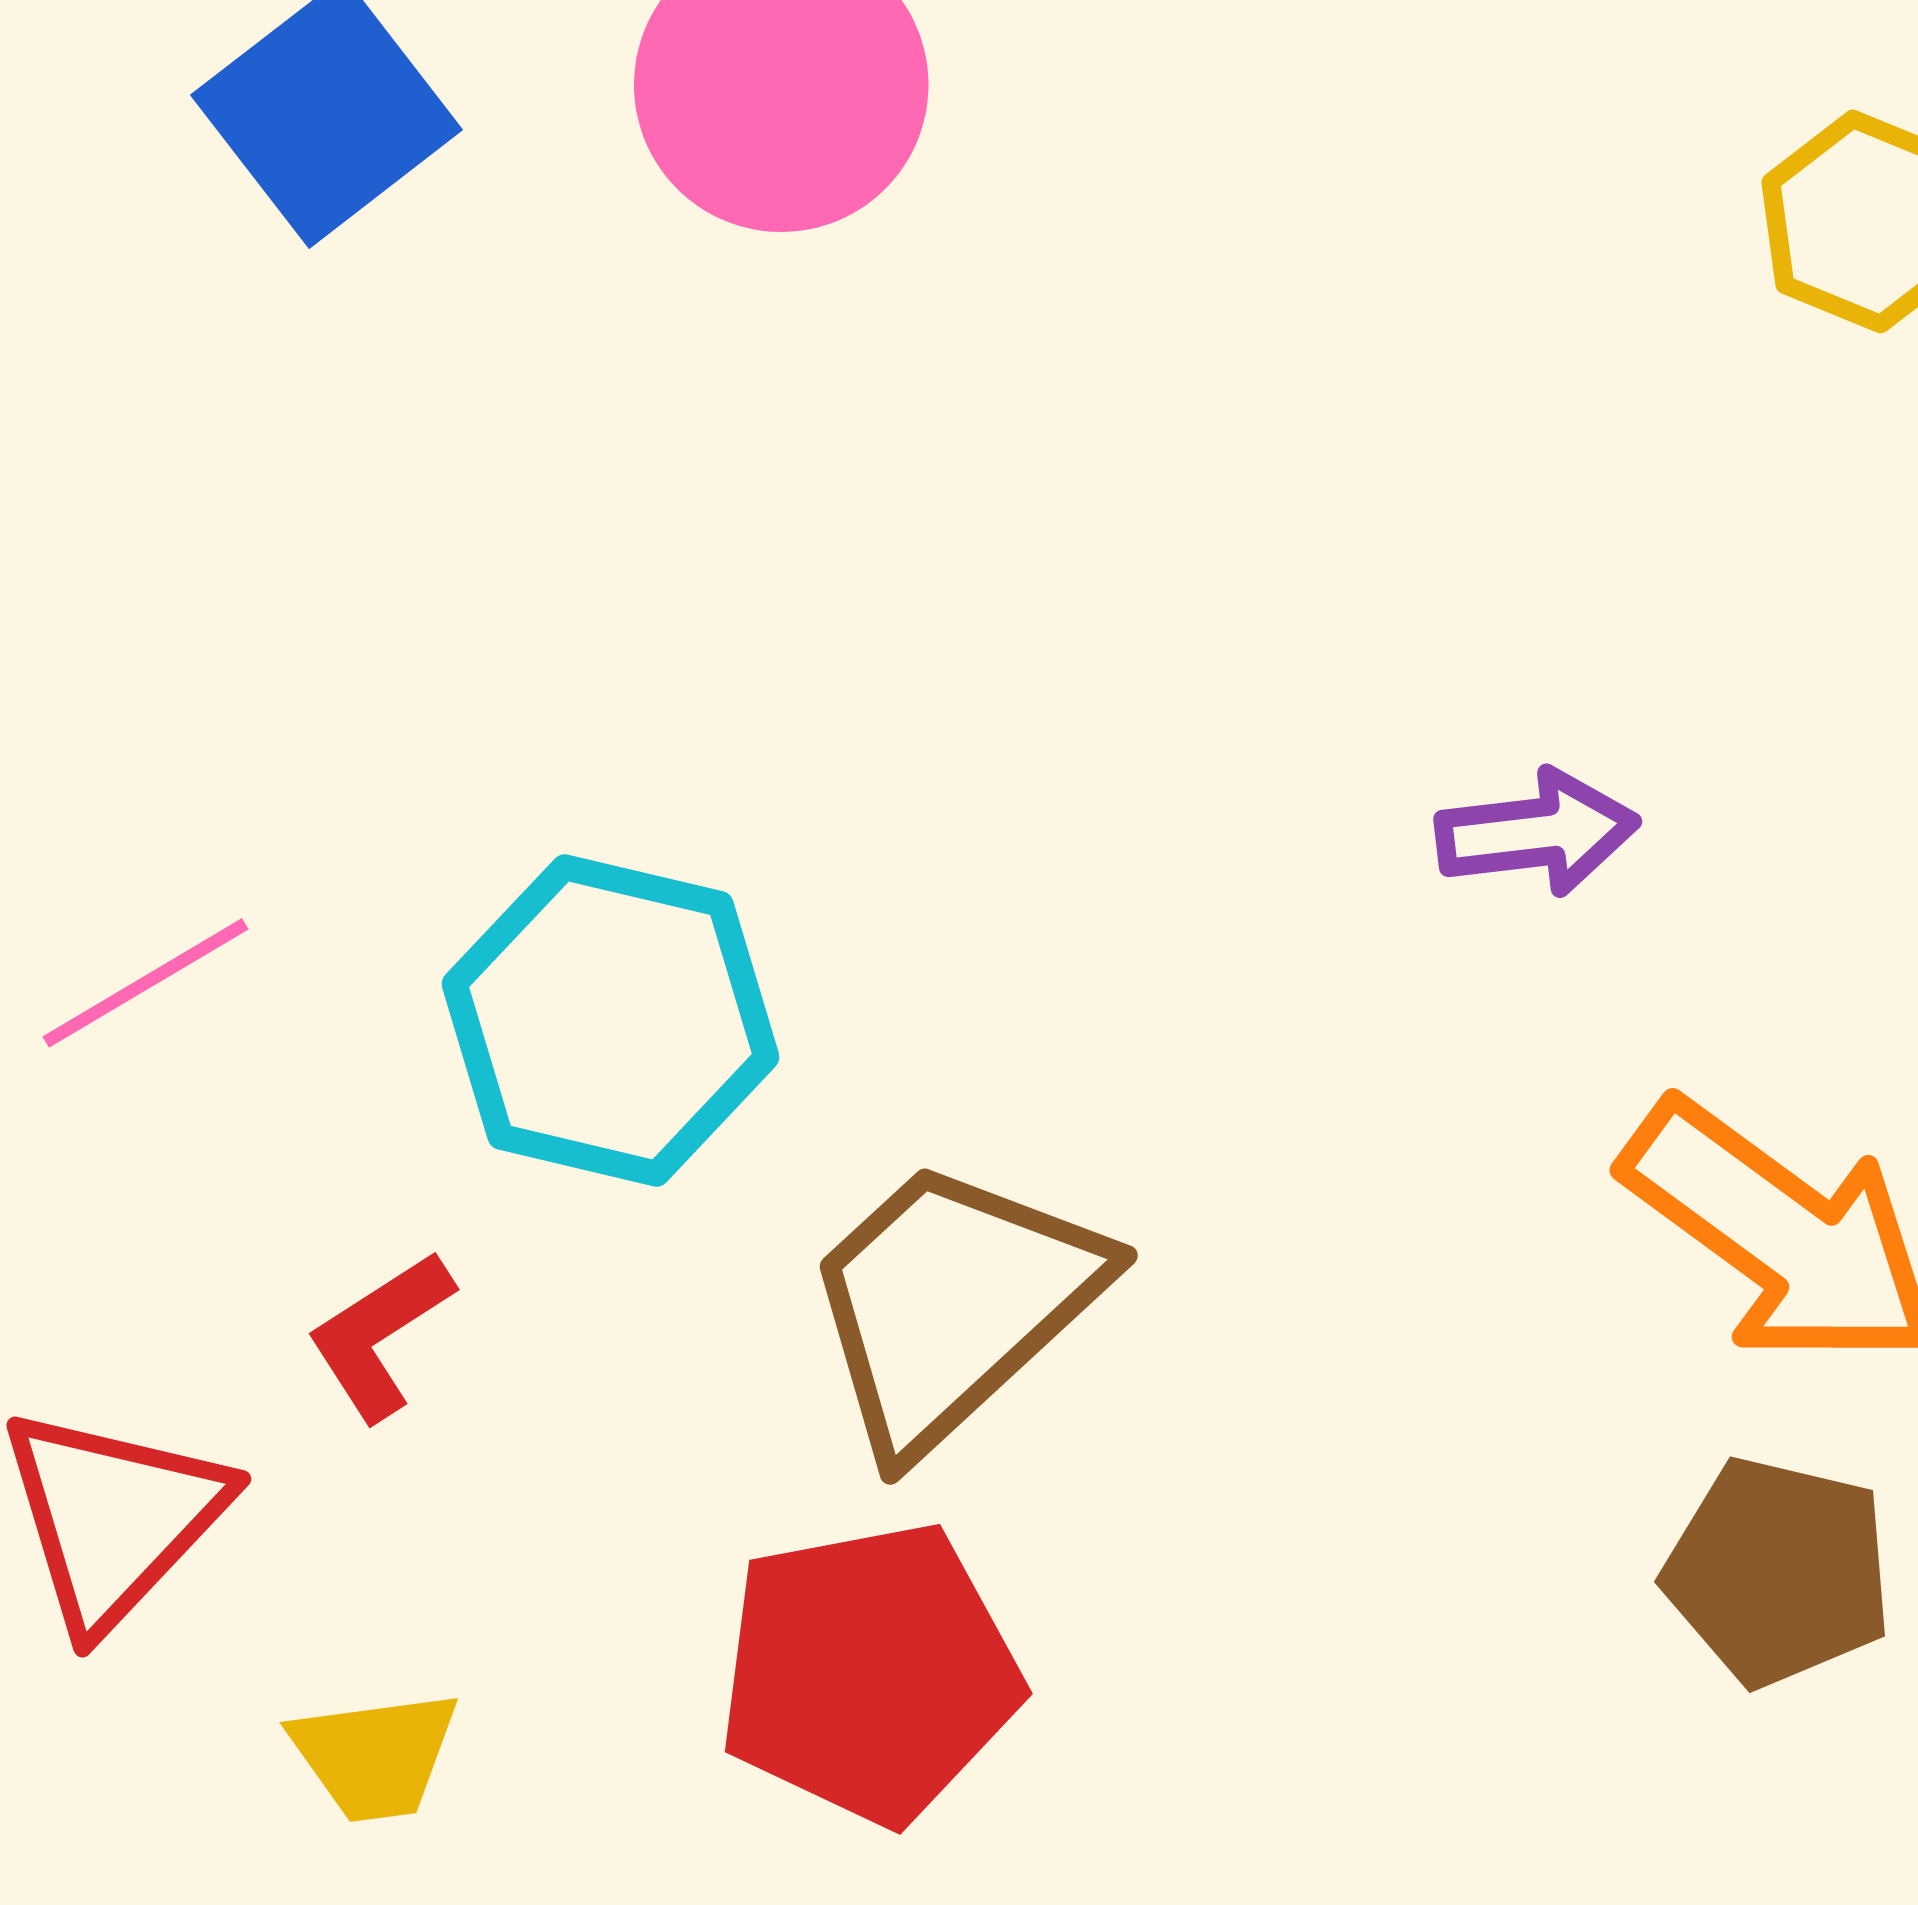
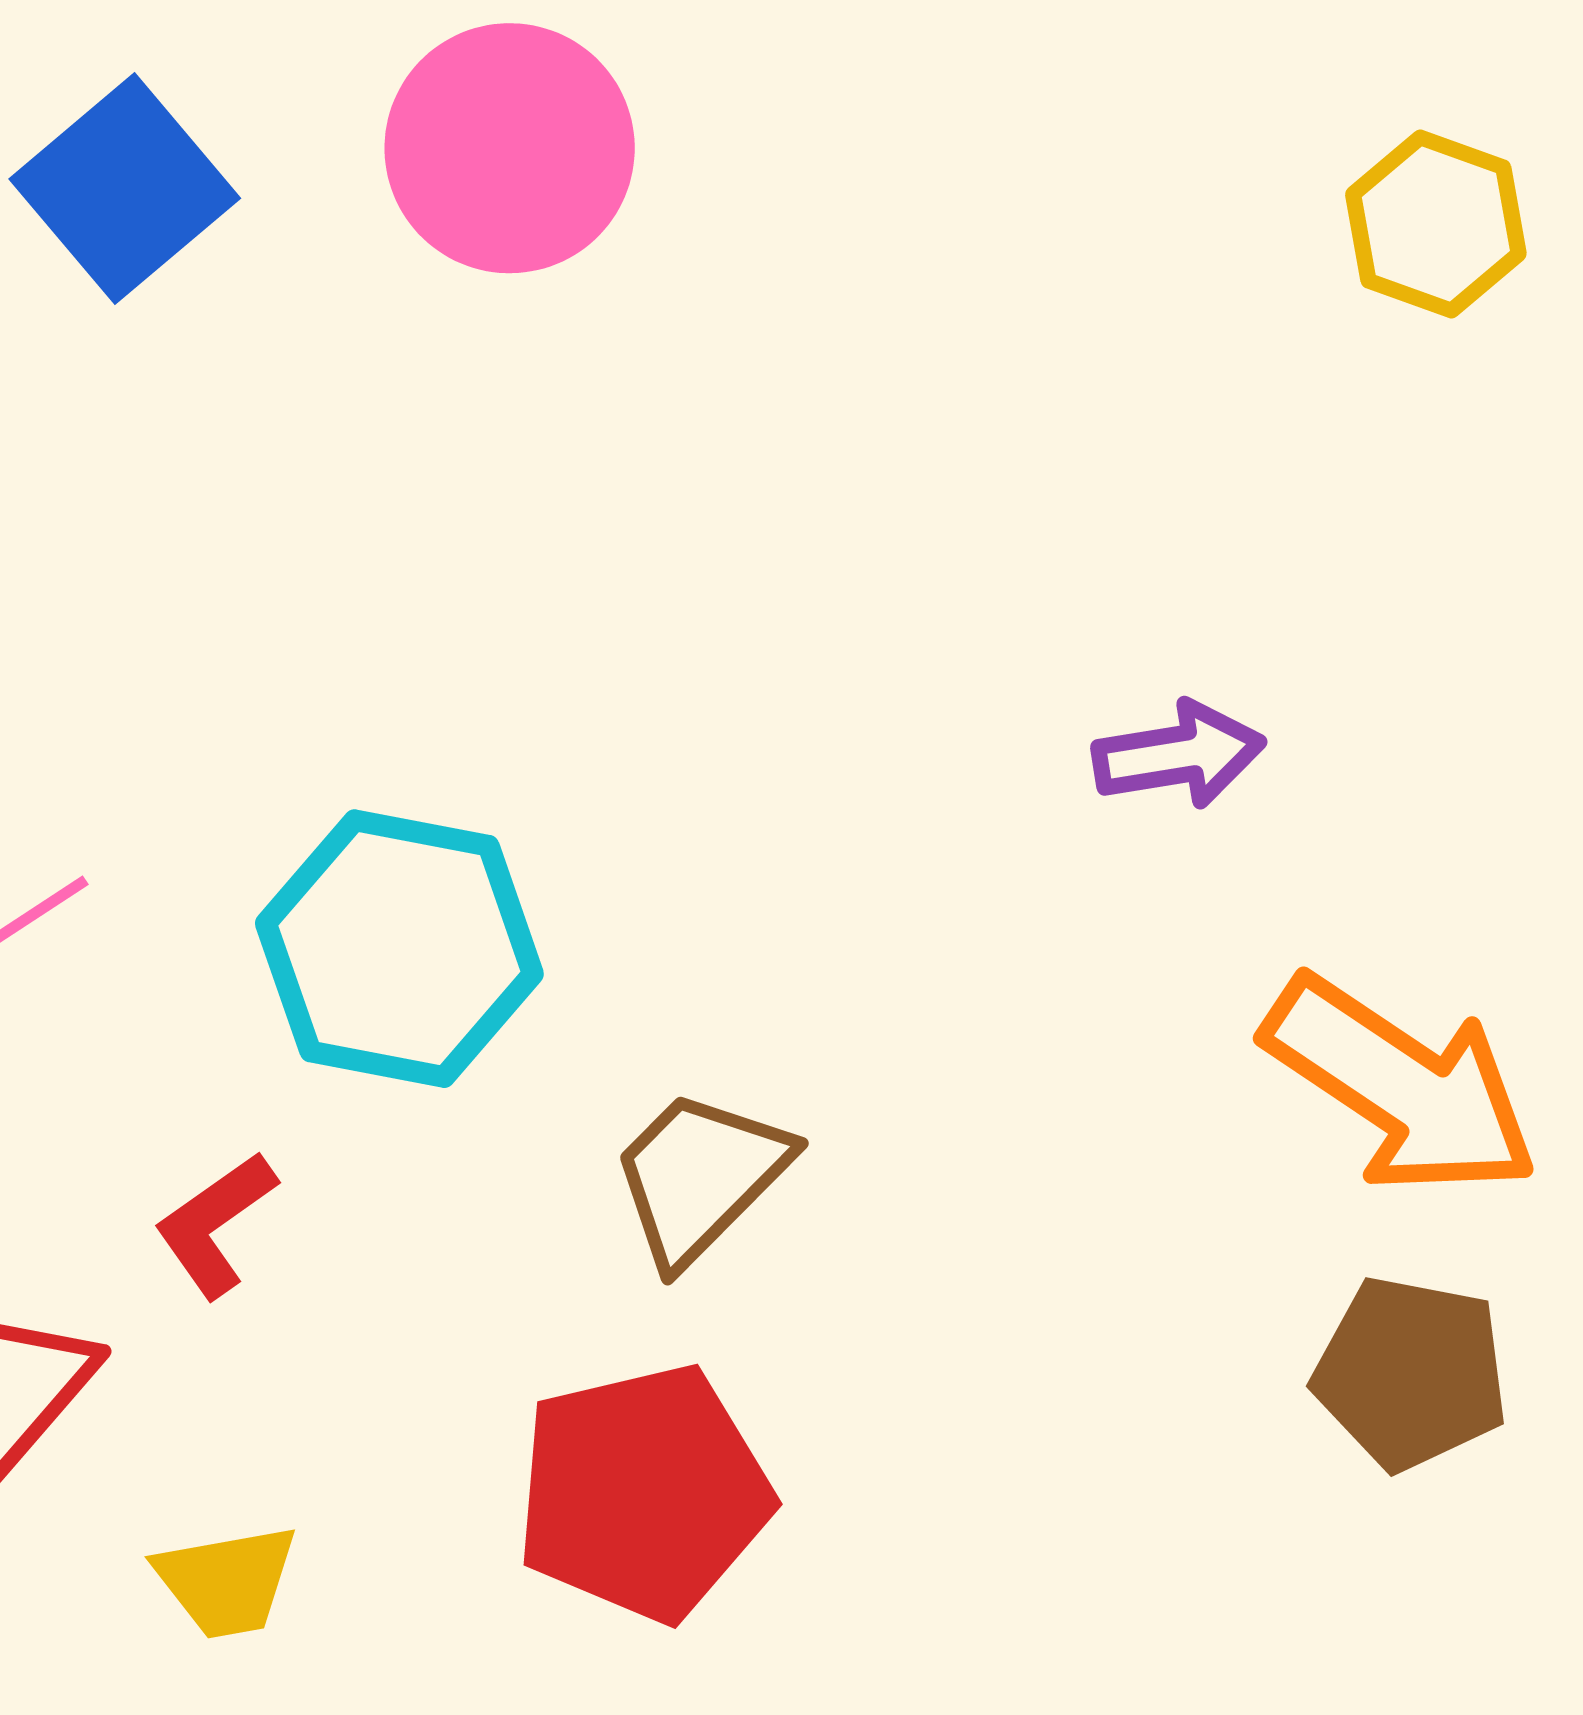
brown trapezoid: (953, 1304) -> (700, 1177), size x0.7

